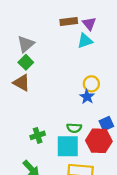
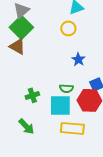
green square: (26, 62) -> (21, 27), size x1.6
yellow circle: (91, 84) -> (68, 28), moved

